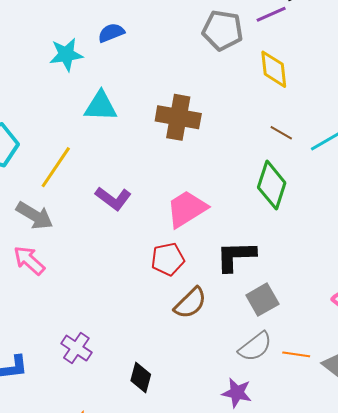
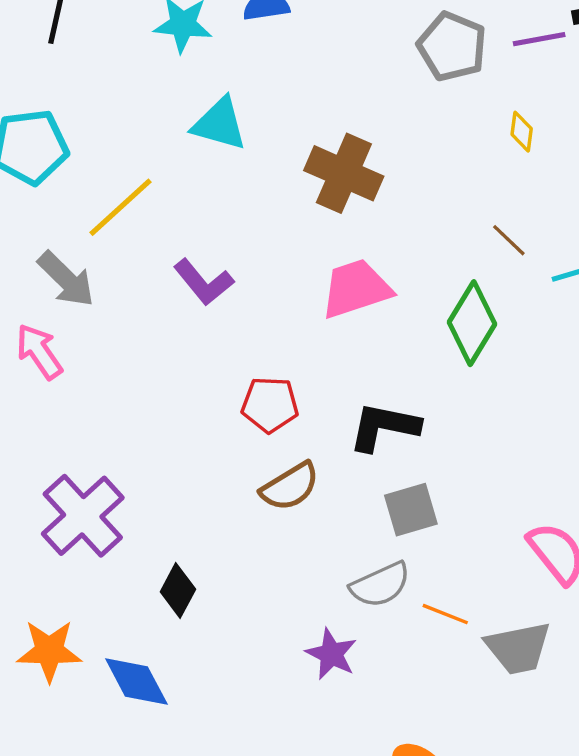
yellow diamond: (274, 69) -> (522, 132), size x0.6
pink trapezoid: (187, 209) -> (356, 289), moved
purple cross: (76, 348) -> (83, 516), size x1.6

